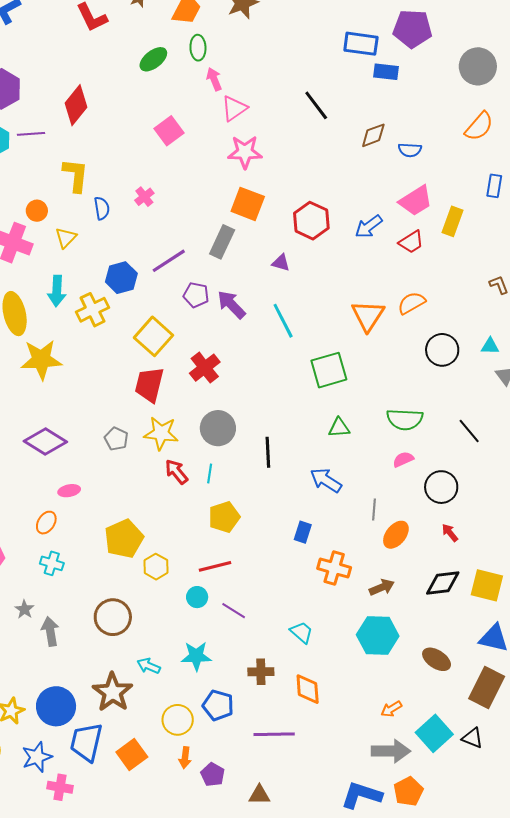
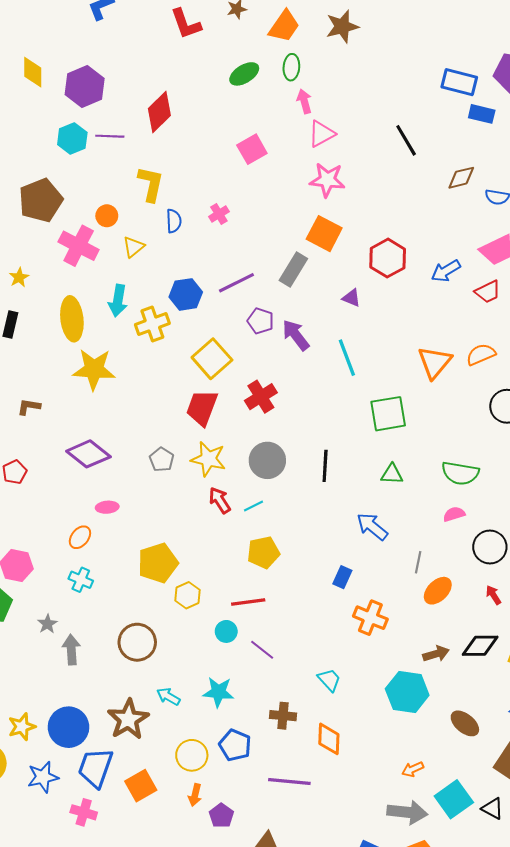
black line: (268, 452) -> (325, 466), moved
cyan line: (210, 473) -> (253, 506), turned 48
brown arrow: (382, 587) -> (436, 654), moved
pink cross: (60, 787) -> (84, 812), moved

